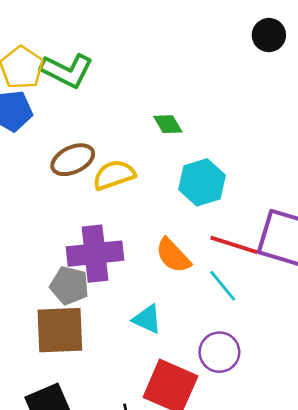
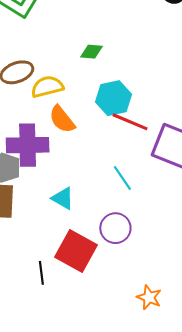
green diamond: (168, 124) -> (91, 52), turned -60
red line: (234, 245) -> (130, 122), moved
orange semicircle: (173, 256) -> (62, 119), moved

